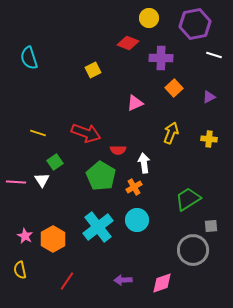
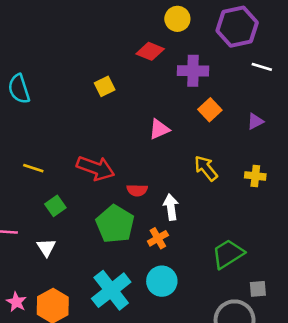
cyan semicircle: (29, 58) -> (19, 89), moved
yellow arrow: (171, 133) -> (206, 168), turned -60
white triangle: (42, 180) -> (46, 247), moved

